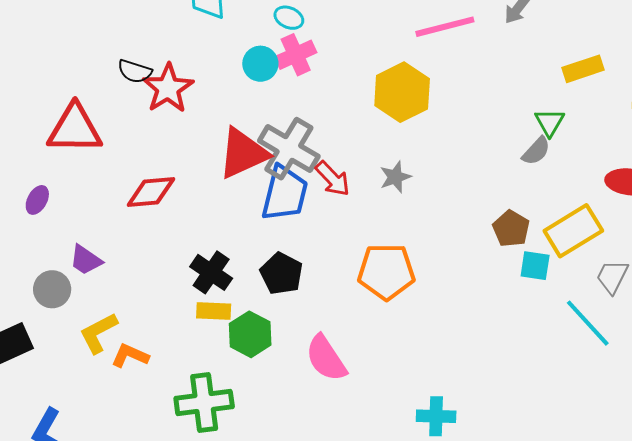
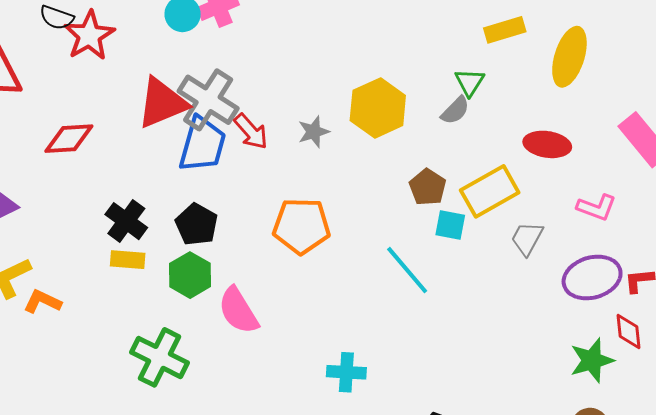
yellow hexagon: (402, 92) -> (378, 108), moved
cyan line: (588, 323) -> (407, 270), moved
green hexagon: (250, 334) -> (190, 275), moved
green cross: (204, 402) -> (160, 357), moved, turned 32

